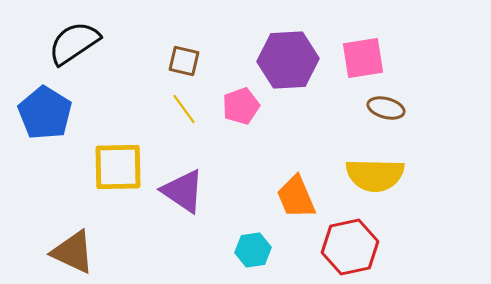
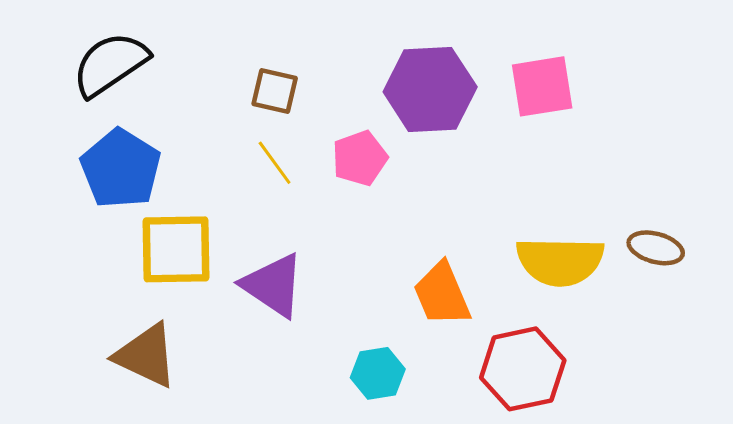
brown ellipse: (386, 108) -> (656, 248), moved
blue pentagon: (45, 113) -> (121, 169), moved
brown triangle: (73, 252) -> (146, 355), moved

